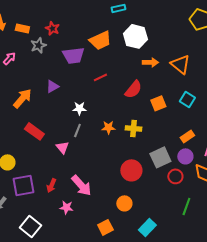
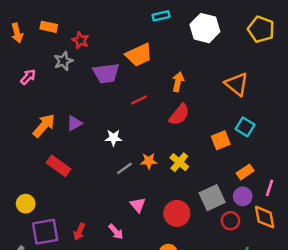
orange rectangle: (22, 28) -> (49, 27), moved
white hexagon: (135, 36) -> (205, 28), moved
orange arrow: (150, 62) -> (178, 82), moved, turned -77
purple triangle: (52, 86) -> (74, 123), moved
orange square: (158, 103) -> (221, 140), moved
yellow cross: (133, 128) -> (179, 162), turned 35
gray line: (77, 130) -> (124, 168), moved, turned 32
pink triangle: (62, 147) -> (138, 205), moved
pink arrow: (81, 185) -> (116, 232), size x0.6

